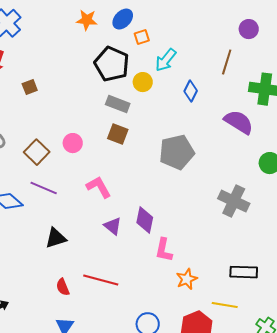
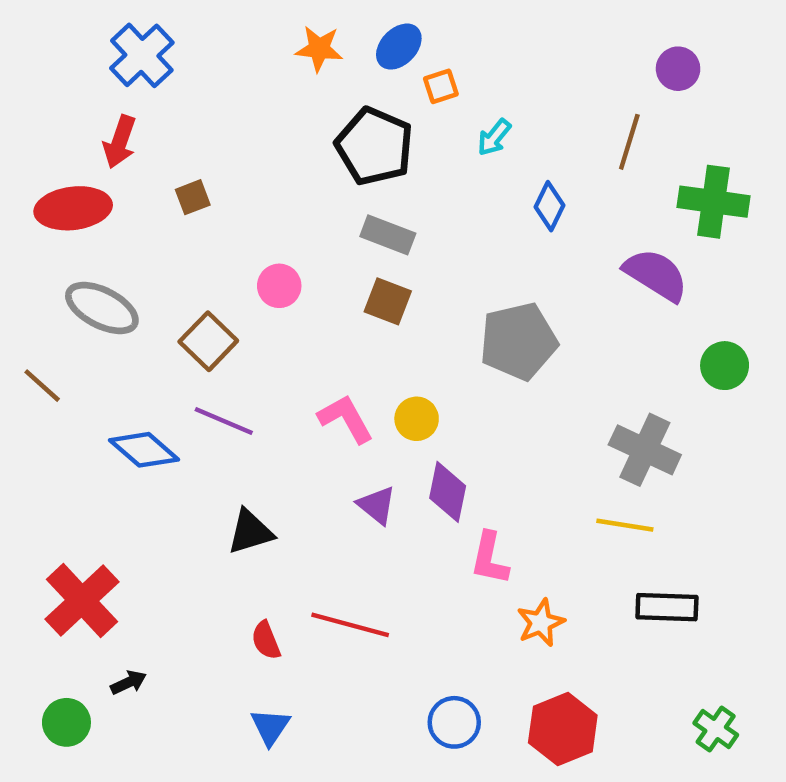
cyan arrow: (166, 60) -> (494, 137), size x0.7
yellow circle: (143, 82) -> (417, 419), moved
pink circle: (73, 143) -> (279, 286), moved
yellow line: (225, 305) -> (625, 525), moved

